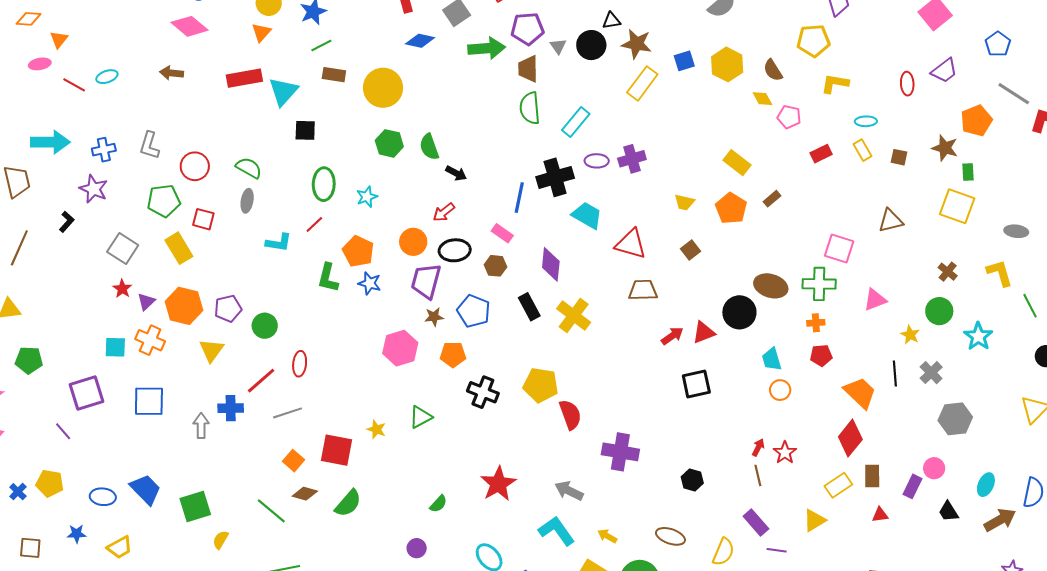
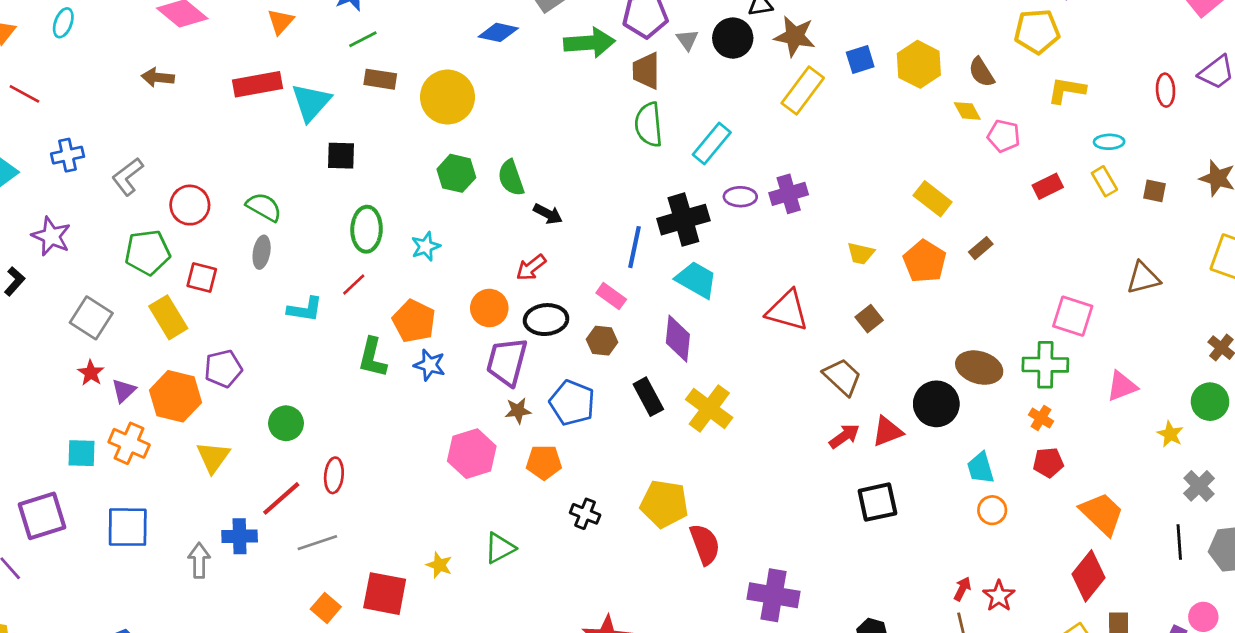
cyan ellipse: (107, 77) -> (63, 23), moved, turned -50
gray L-shape: (149, 145) -> (128, 177), turned 36
blue cross: (104, 150) -> (68, 155), moved
cyan trapezoid: (587, 215) -> (696, 280), moved
brown trapezoid: (643, 290) -> (842, 377), moved, turned 44
purple pentagon: (228, 309) -> (223, 369), moved
orange cross: (816, 323) -> (1041, 418), turned 36
black line: (895, 374) -> (1179, 542), moved
black cross: (483, 392) -> (585, 514), size x0.7

